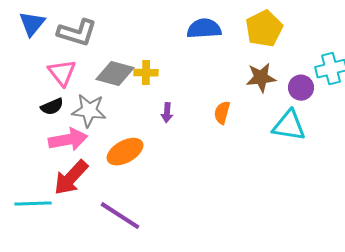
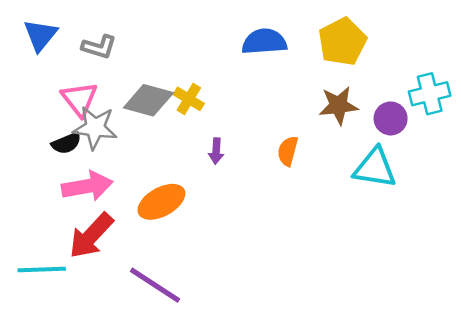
gray L-shape: (77, 33) -> (99, 47), size x0.7
yellow cross: (146, 73) -> (189, 99), turned 30
gray star: (89, 111) -> (95, 128), moved

